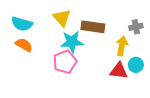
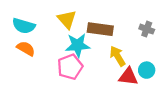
gray cross: (136, 27) -> (147, 29), turned 32
yellow arrow: (122, 46) -> (118, 56), moved, turned -42

